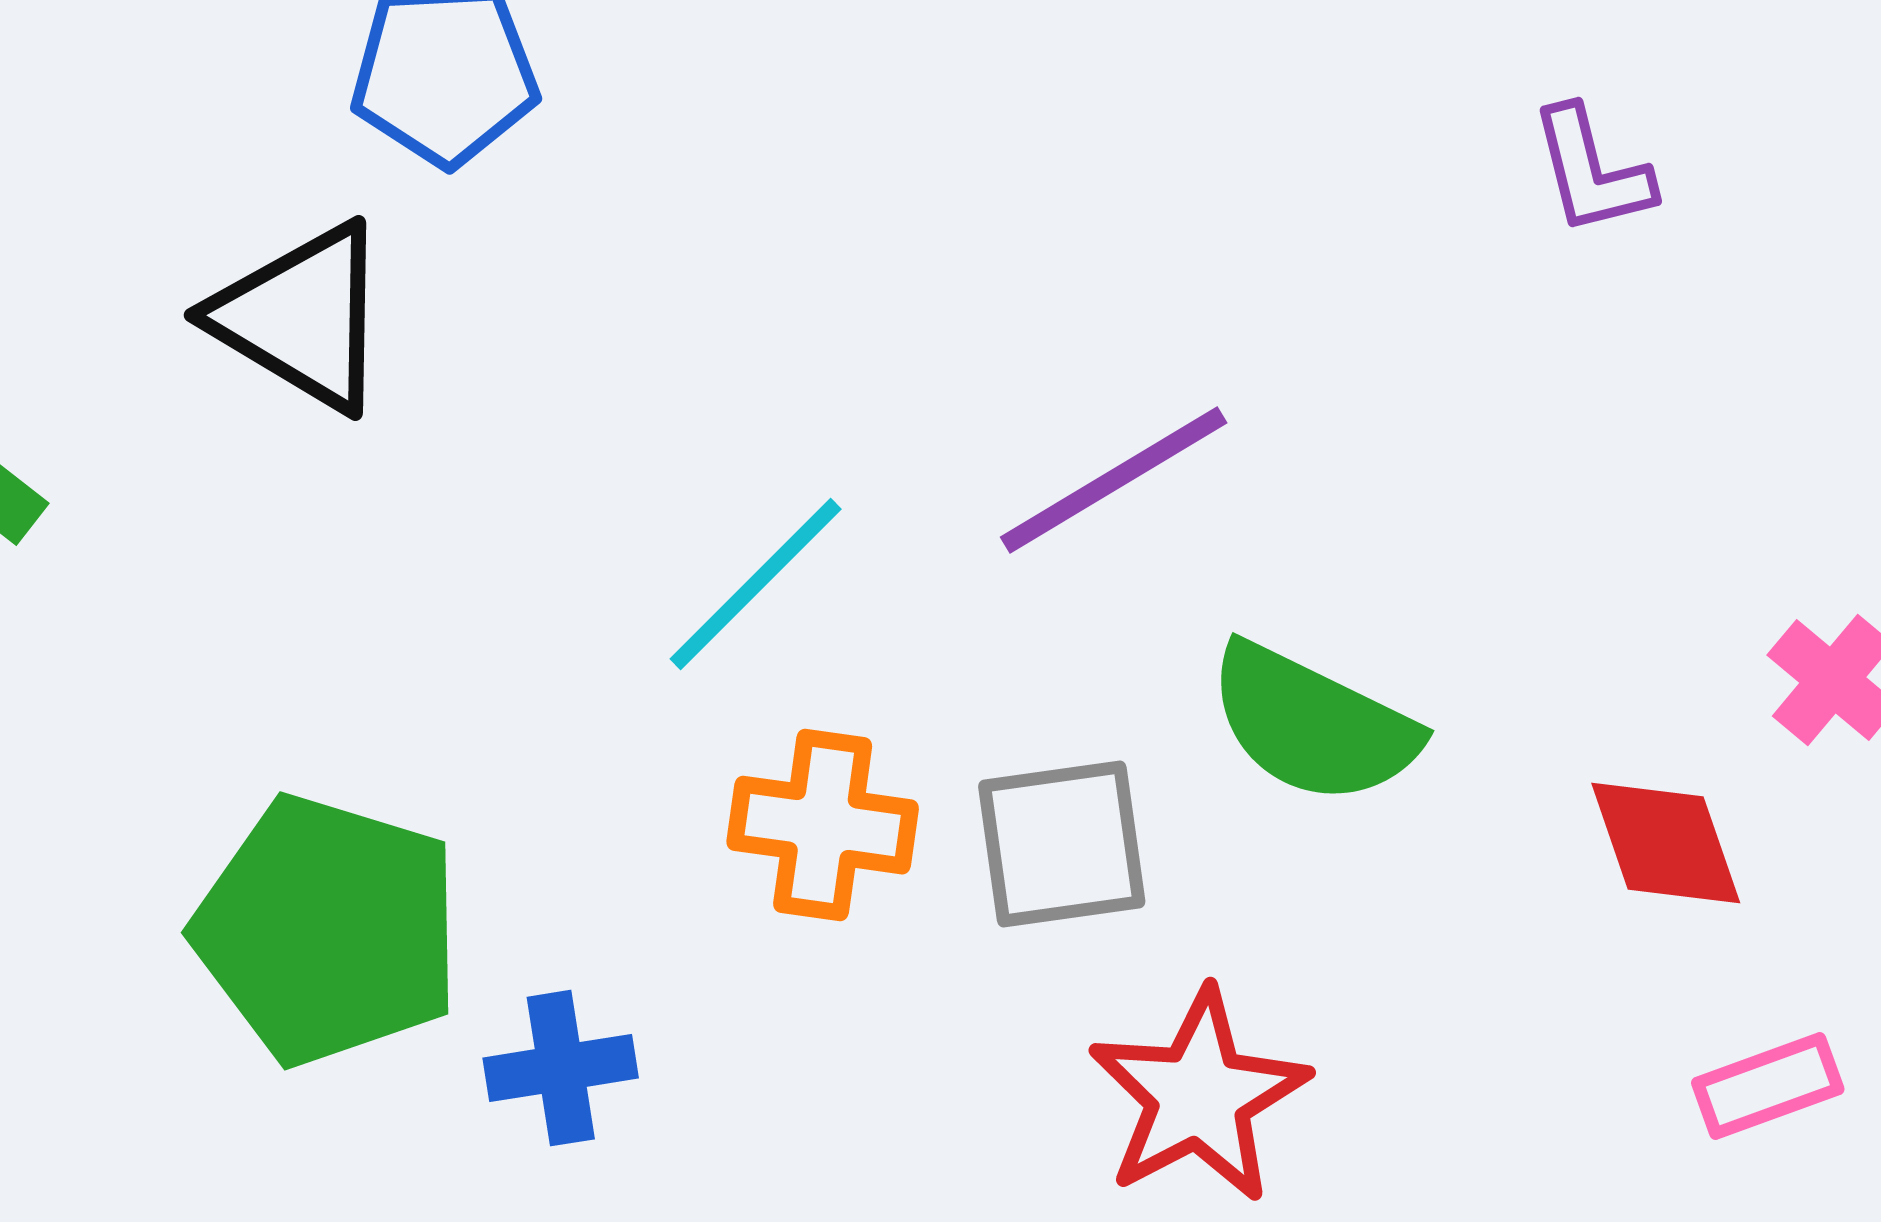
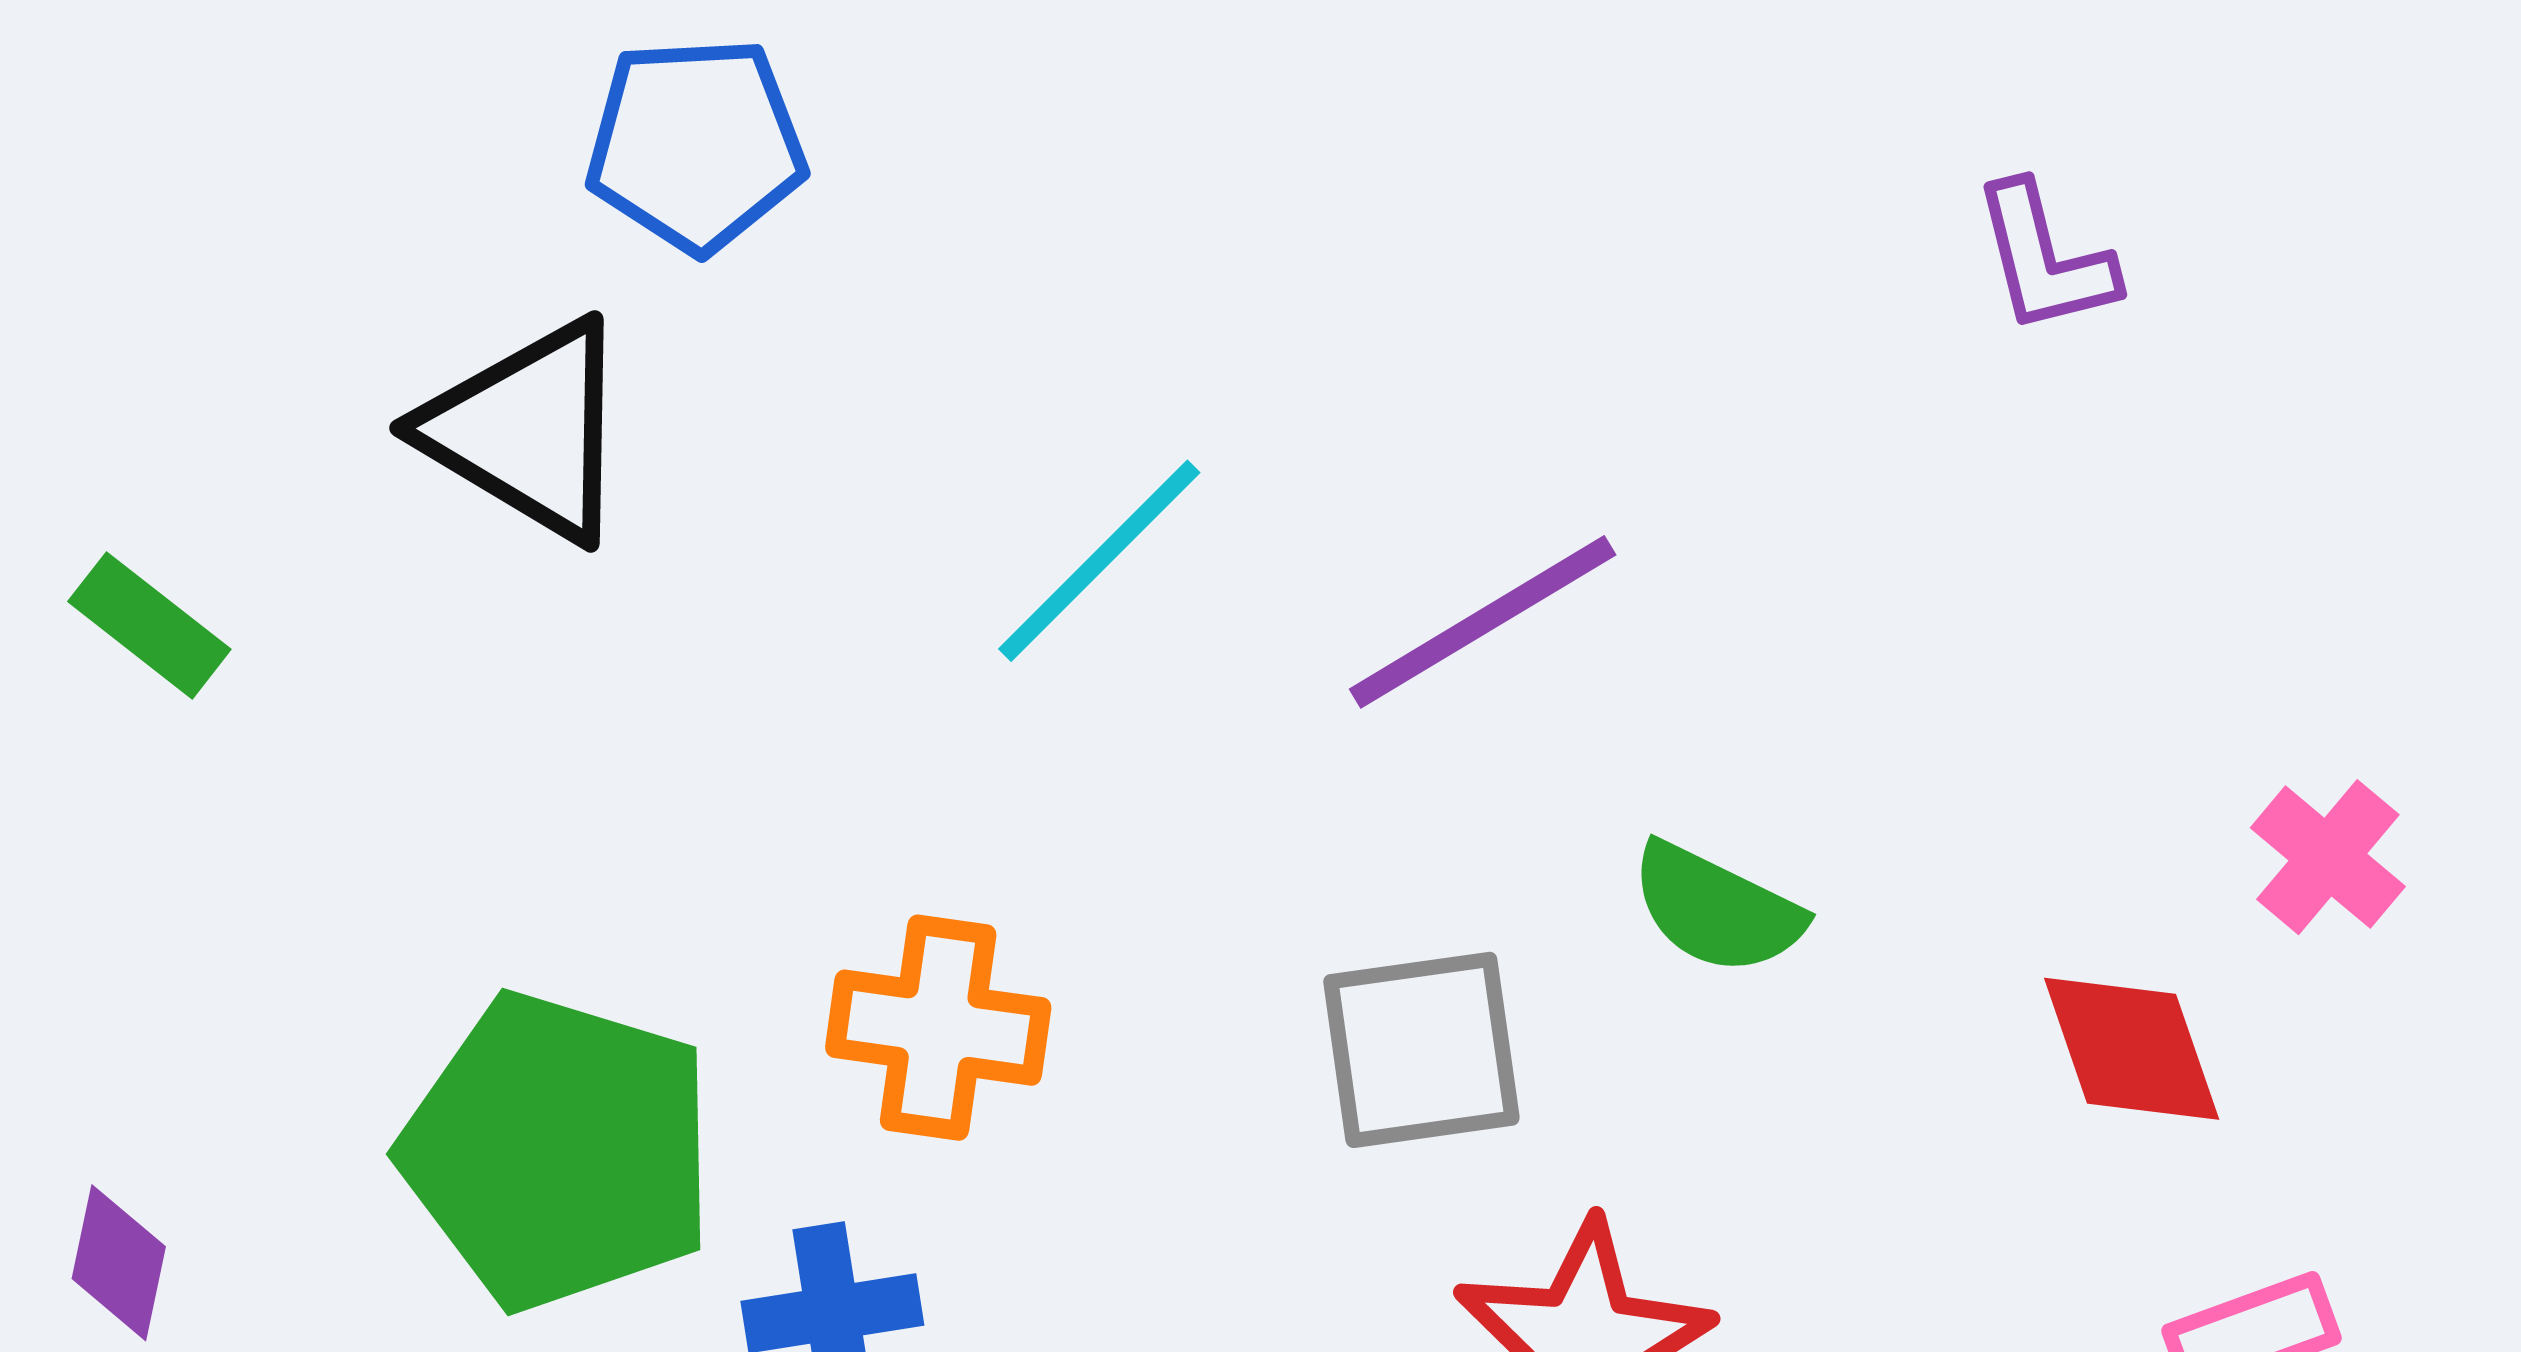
cyan line: (756, 584) -> (1099, 561), moved
green semicircle: (1313, 724) -> (1717, 909), size x0.7
orange cross: (823, 825) -> (938, 1028), moved

